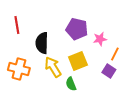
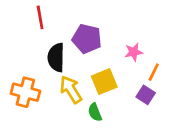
red line: (17, 25) -> (40, 17), moved
purple pentagon: (77, 29) -> (87, 39), moved

